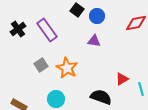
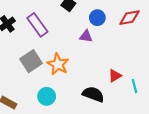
blue circle: (97, 16) -> (97, 18), moved
gray square: (41, 65) -> (31, 61), size x1.5

